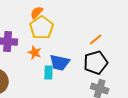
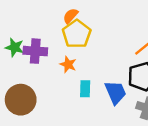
blue trapezoid: (60, 63) -> (115, 92), moved, turned -125

